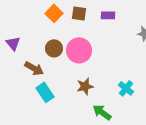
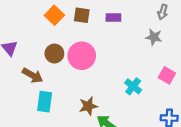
brown star: (85, 86) -> (88, 106), moved
cyan cross: (126, 88) -> (133, 86), moved
cyan rectangle: (45, 92) -> (45, 102), turned 42

